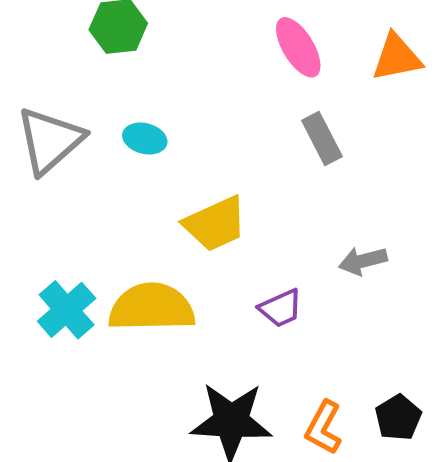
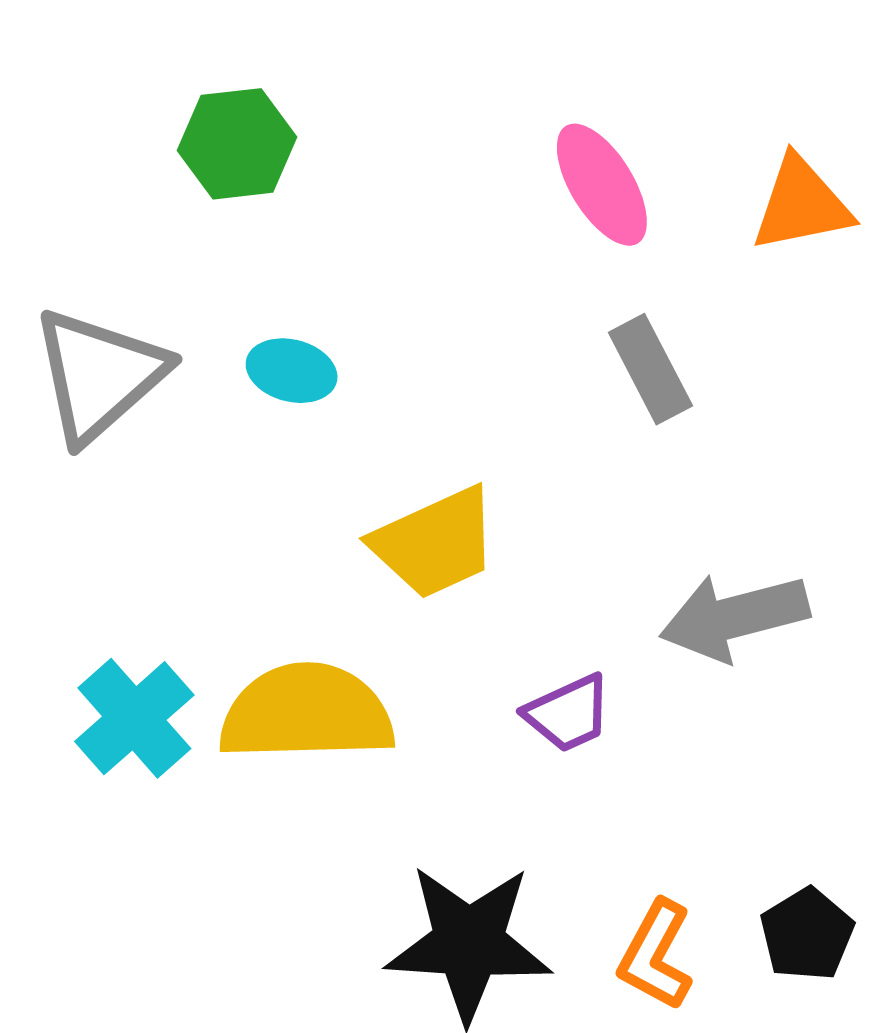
gray arrow: (363, 261) -> (734, 617), size x1.5

